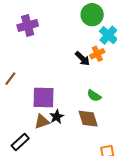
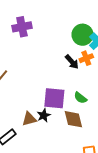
green circle: (92, 15) -> (83, 35), moved
purple square: (44, 97) -> (54, 98), moved

